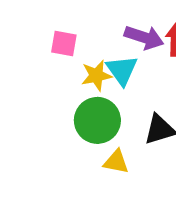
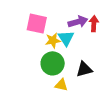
purple arrow: (144, 37) -> (78, 22), turned -36
pink square: (64, 44) -> (37, 24), size x1.5

